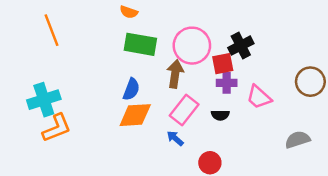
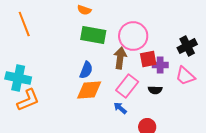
black cross: (241, 46) -> (187, 46), moved
red square: (223, 64) -> (148, 59), moved
cyan cross: (44, 100) -> (18, 78), turned 30

